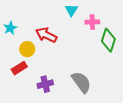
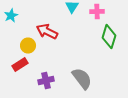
pink cross: (92, 22) -> (97, 12), moved
cyan star: (10, 28) -> (11, 16), moved

